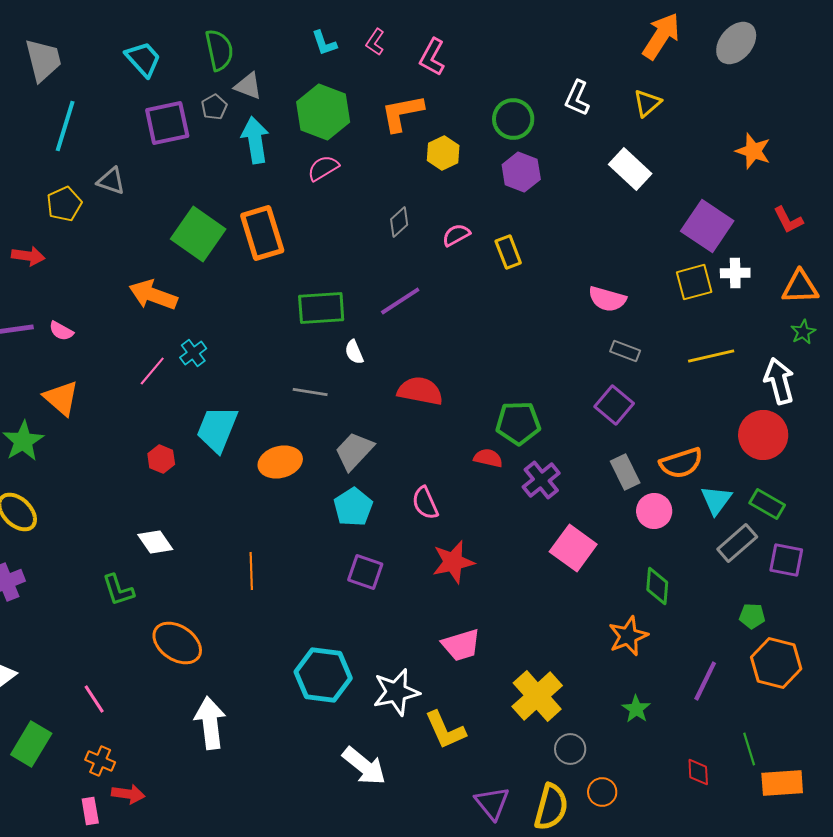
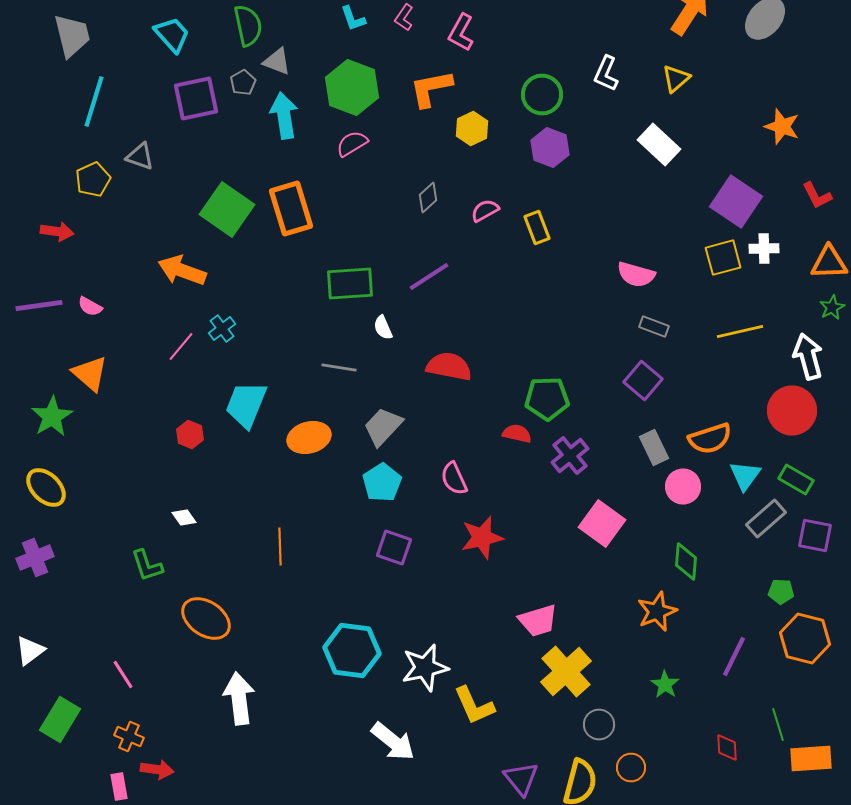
white diamond: (155, 542) -> (184, 518), size x0.7
pink trapezoid: (461, 645) -> (538, 620), moved

